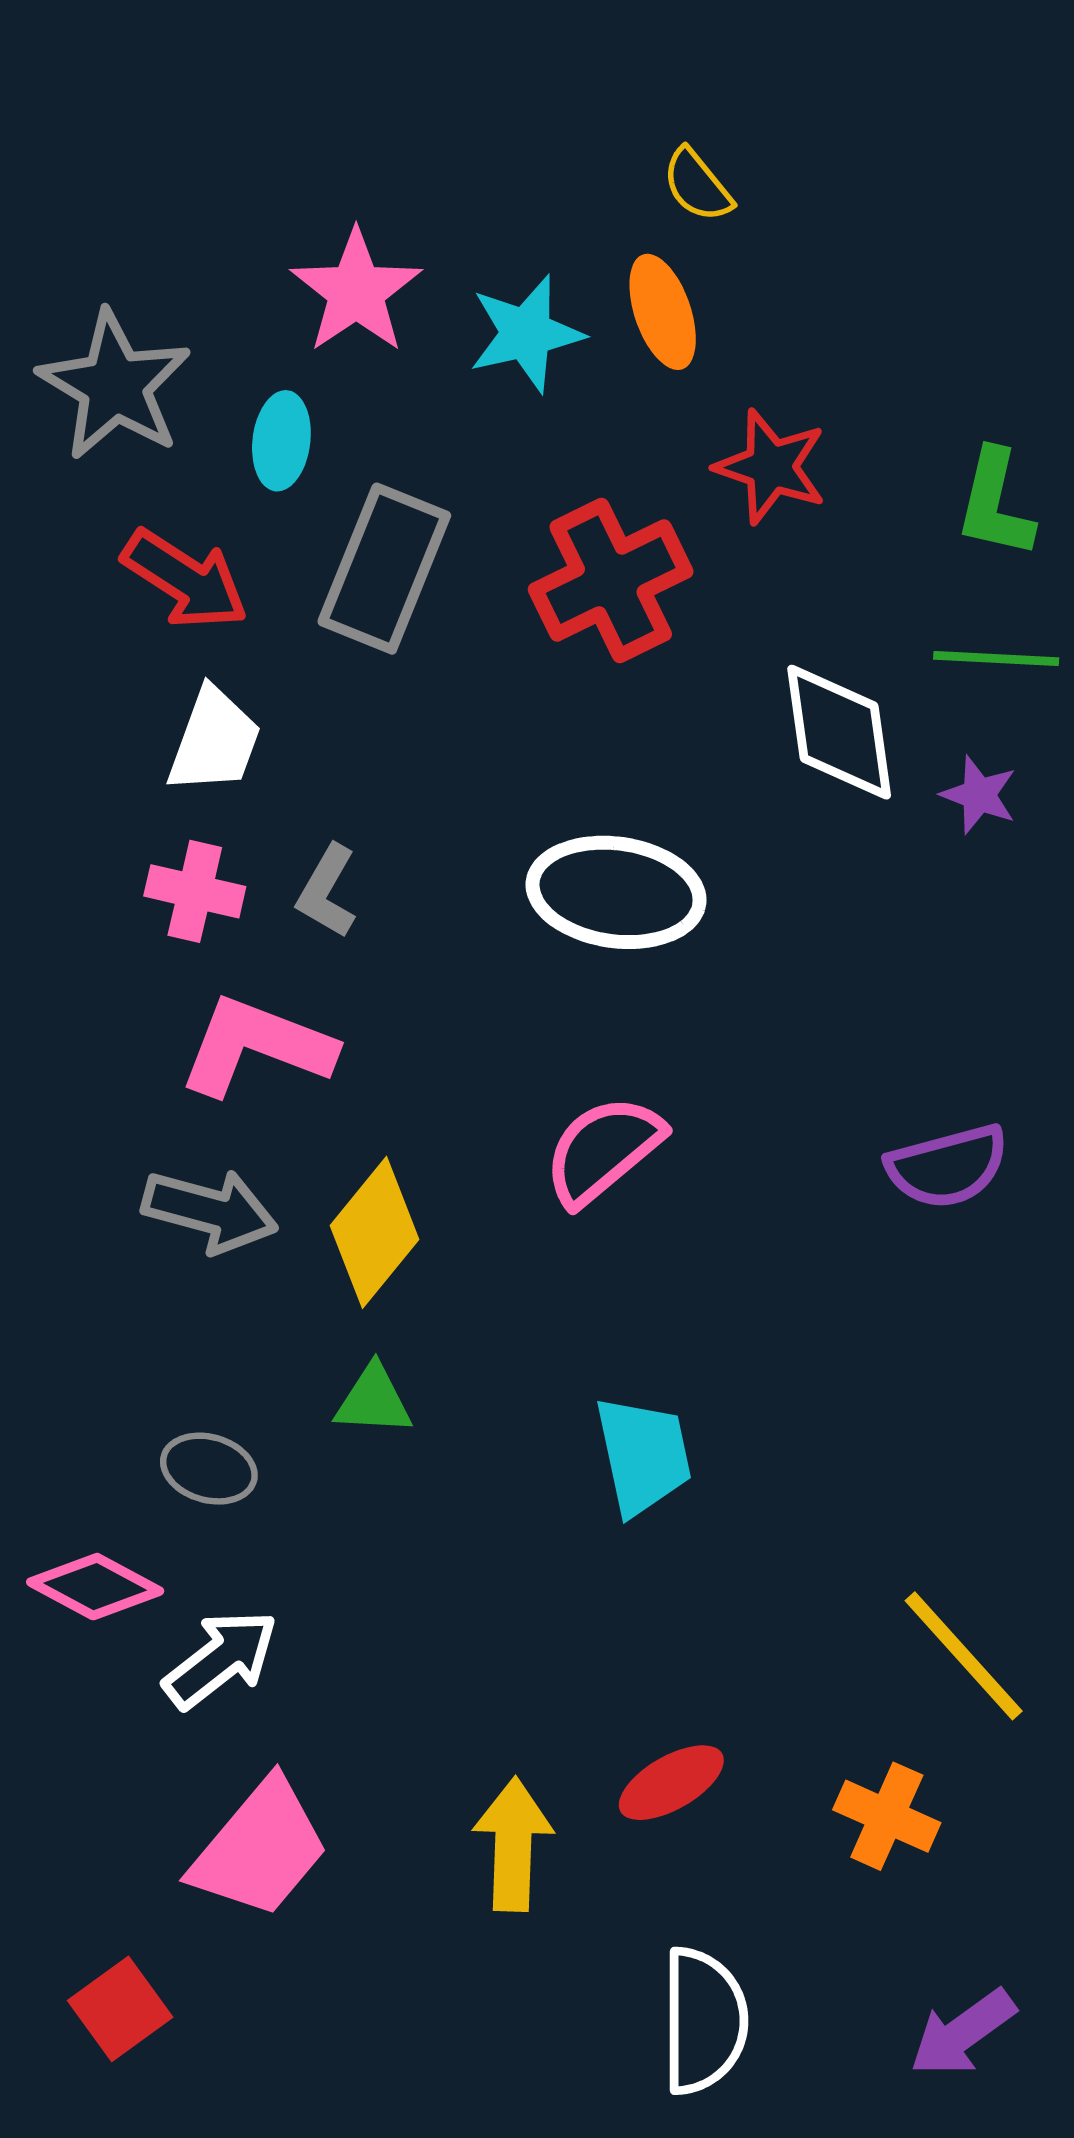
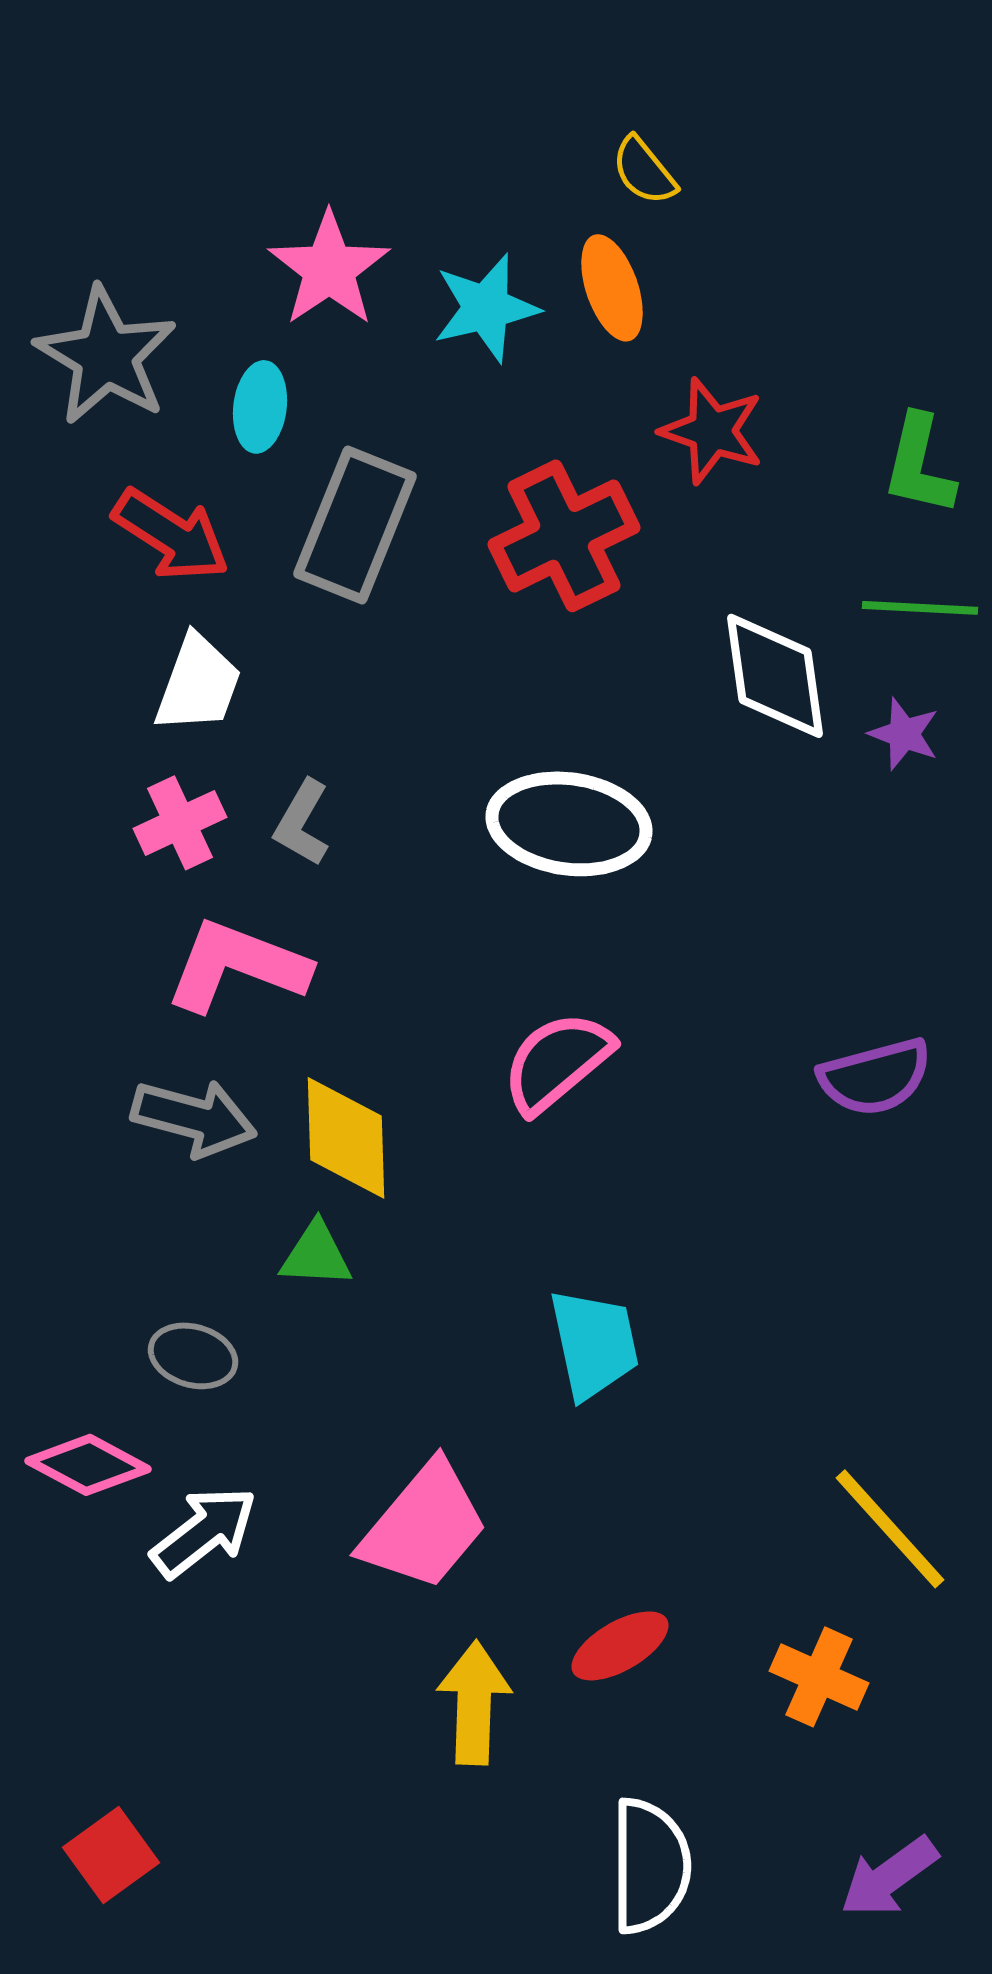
pink cross: (195, 891) -> (180, 823), turned -38
yellow diamond: (375, 1232) -> (346, 1138), turned -41
green triangle: (373, 1400) -> (316, 1255), moved
pink trapezoid: (260, 1849) -> (424, 1526), moved

